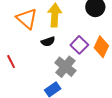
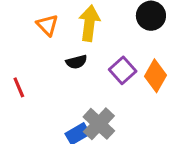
orange triangle: (27, 19) -> (47, 25), size x0.7
gray cross: (65, 67) -> (99, 124), moved

